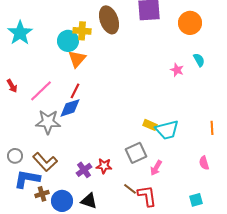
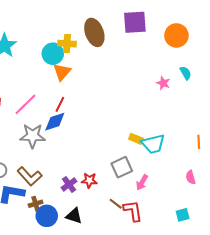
brown cross: (42, 194) -> (36, 204), moved

